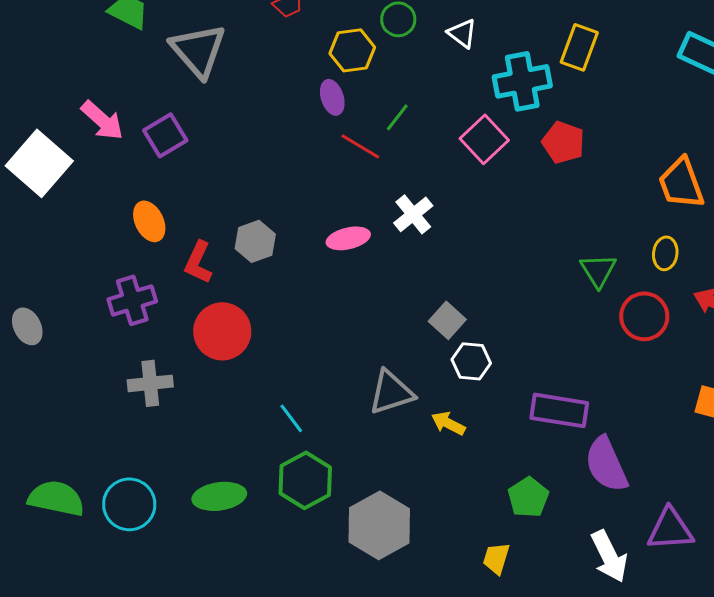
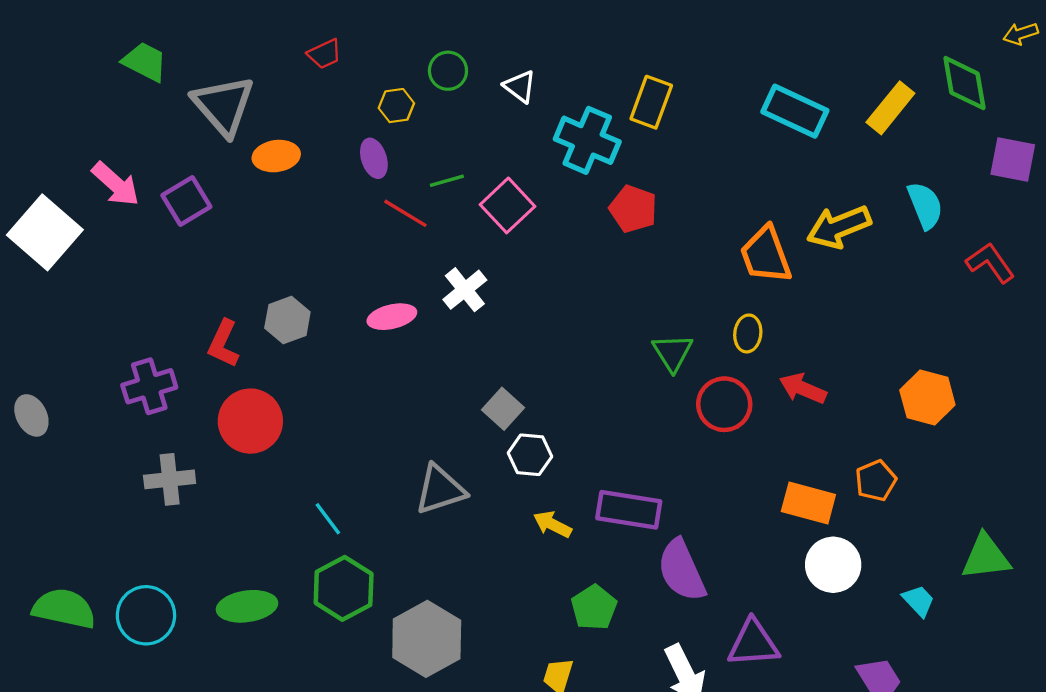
yellow hexagon: (352, 50) -> (396, 106), size x0.7
cyan cross: (522, 81) -> (587, 140), turned 34
green line: (397, 117) -> (447, 181), turned 36
pink square: (484, 139) -> (508, 205), moved
orange ellipse: (149, 221) -> (276, 156), moved, turned -72
yellow arrow: (448, 423) -> (552, 524), moved

